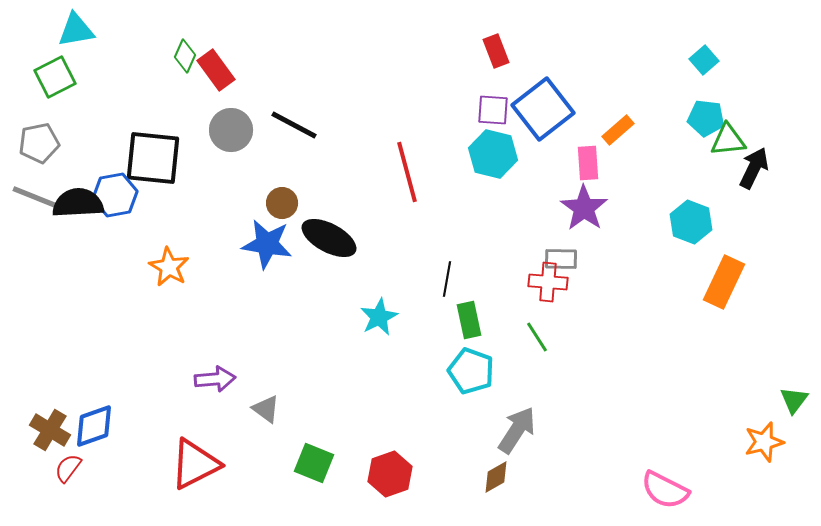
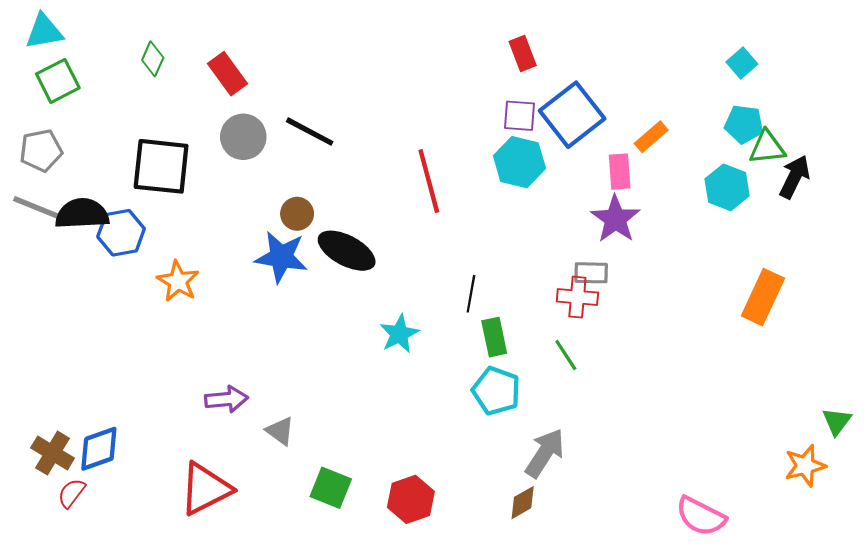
cyan triangle: (76, 30) -> (44, 31), moved
green diamond: (185, 56) -> (153, 59), moved
blue hexagon: (115, 195) -> (121, 233), moved
cyan hexagon: (691, 222) -> (727, 187), moved

